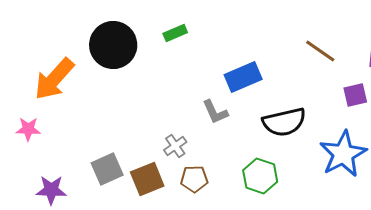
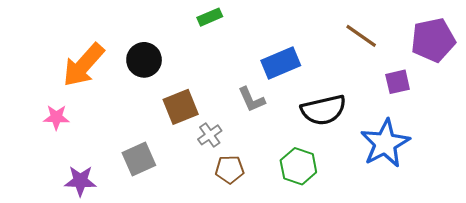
black circle: (113, 45) -> (144, 60), moved, size x0.7
brown square: (147, 179) -> (181, 107), moved

